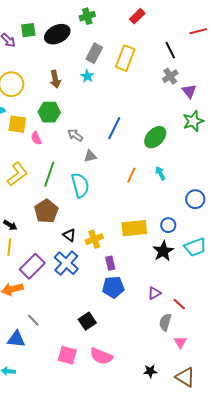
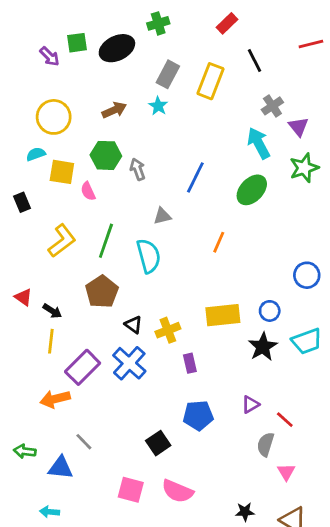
black line: (170, 50) -> (255, 61), moved
brown arrow: (55, 79) -> (114, 110), turned -102
gray arrow: (75, 135) -> (138, 169), moved, turned 35
cyan arrow: (160, 173) -> (259, 143), moved, size x1.6
blue pentagon: (113, 287) -> (198, 415), moved

